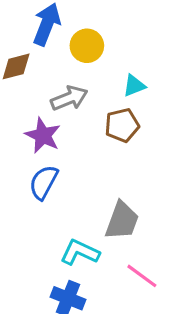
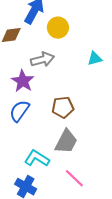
cyan triangle: (134, 86) -> (95, 58), moved
brown pentagon: (122, 125) -> (63, 107), moved

